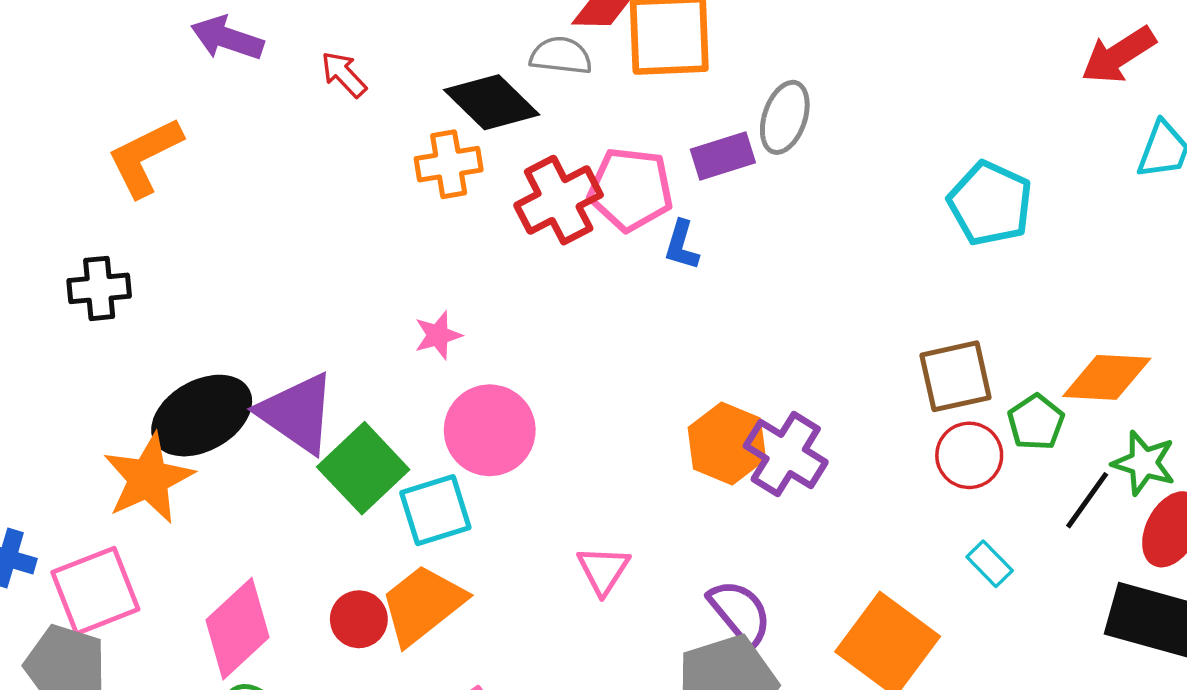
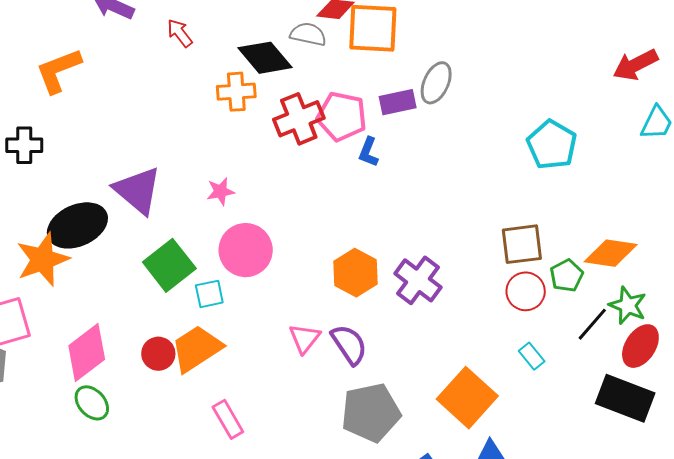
purple triangle: (297, 413) -> (138, 190), moved
orange hexagon: (727, 444) -> (355, 273), moved
cyan square: (435, 510) -> (209, 294), size x0.7
purple semicircle: (740, 613) -> (349, 344), moved

